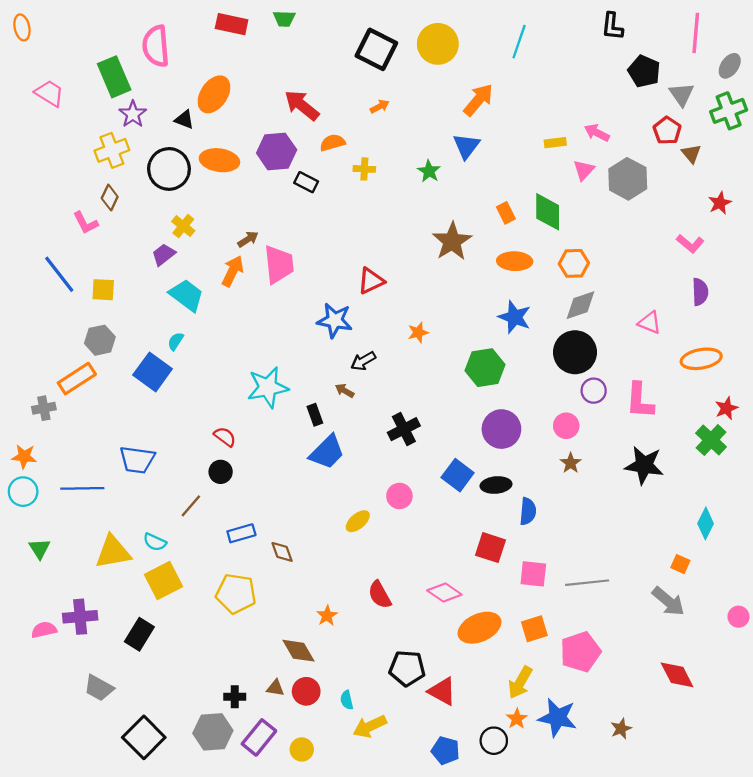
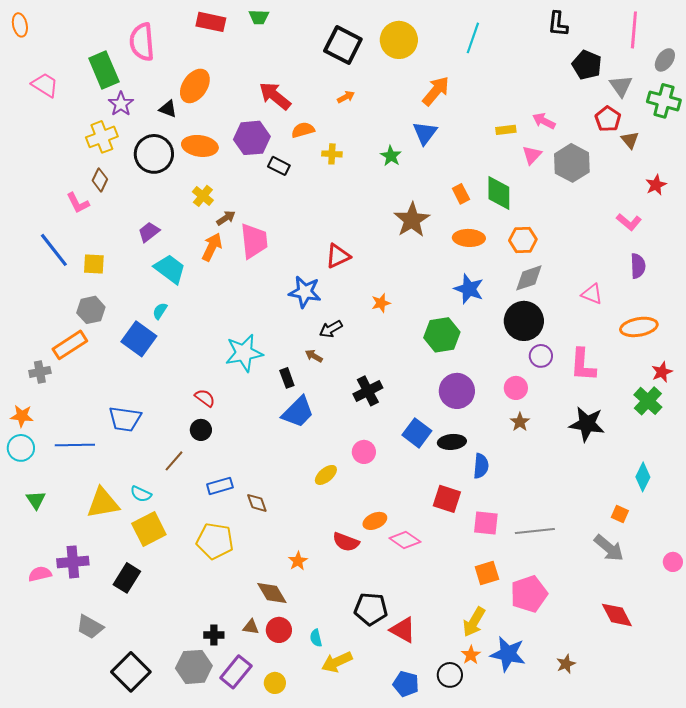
green cross: (729, 111) -> (664, 101), turned 36
yellow cross: (183, 226) -> (203, 196), moved
red semicircle: (380, 595) -> (346, 542), turned -40
orange ellipse: (480, 628) -> (375, 521), moved, size x0.6

